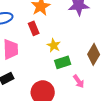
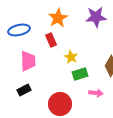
pink arrow: (79, 81) -> (96, 93), turned -48

